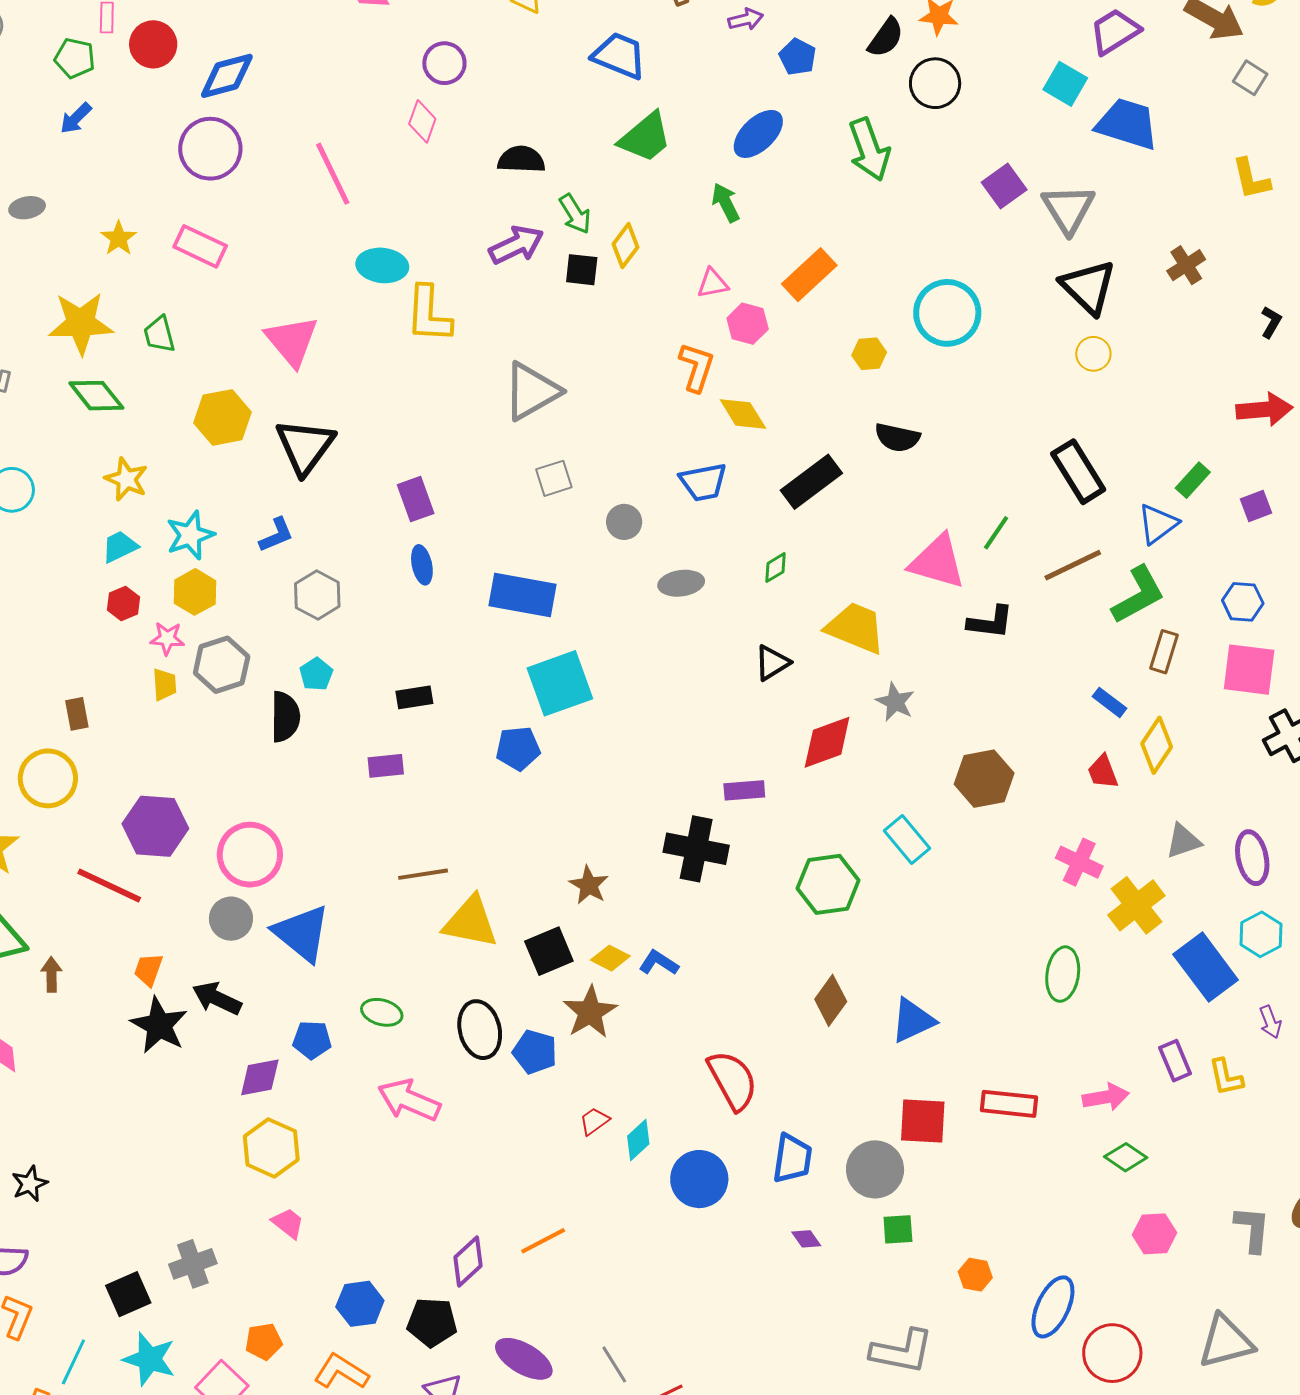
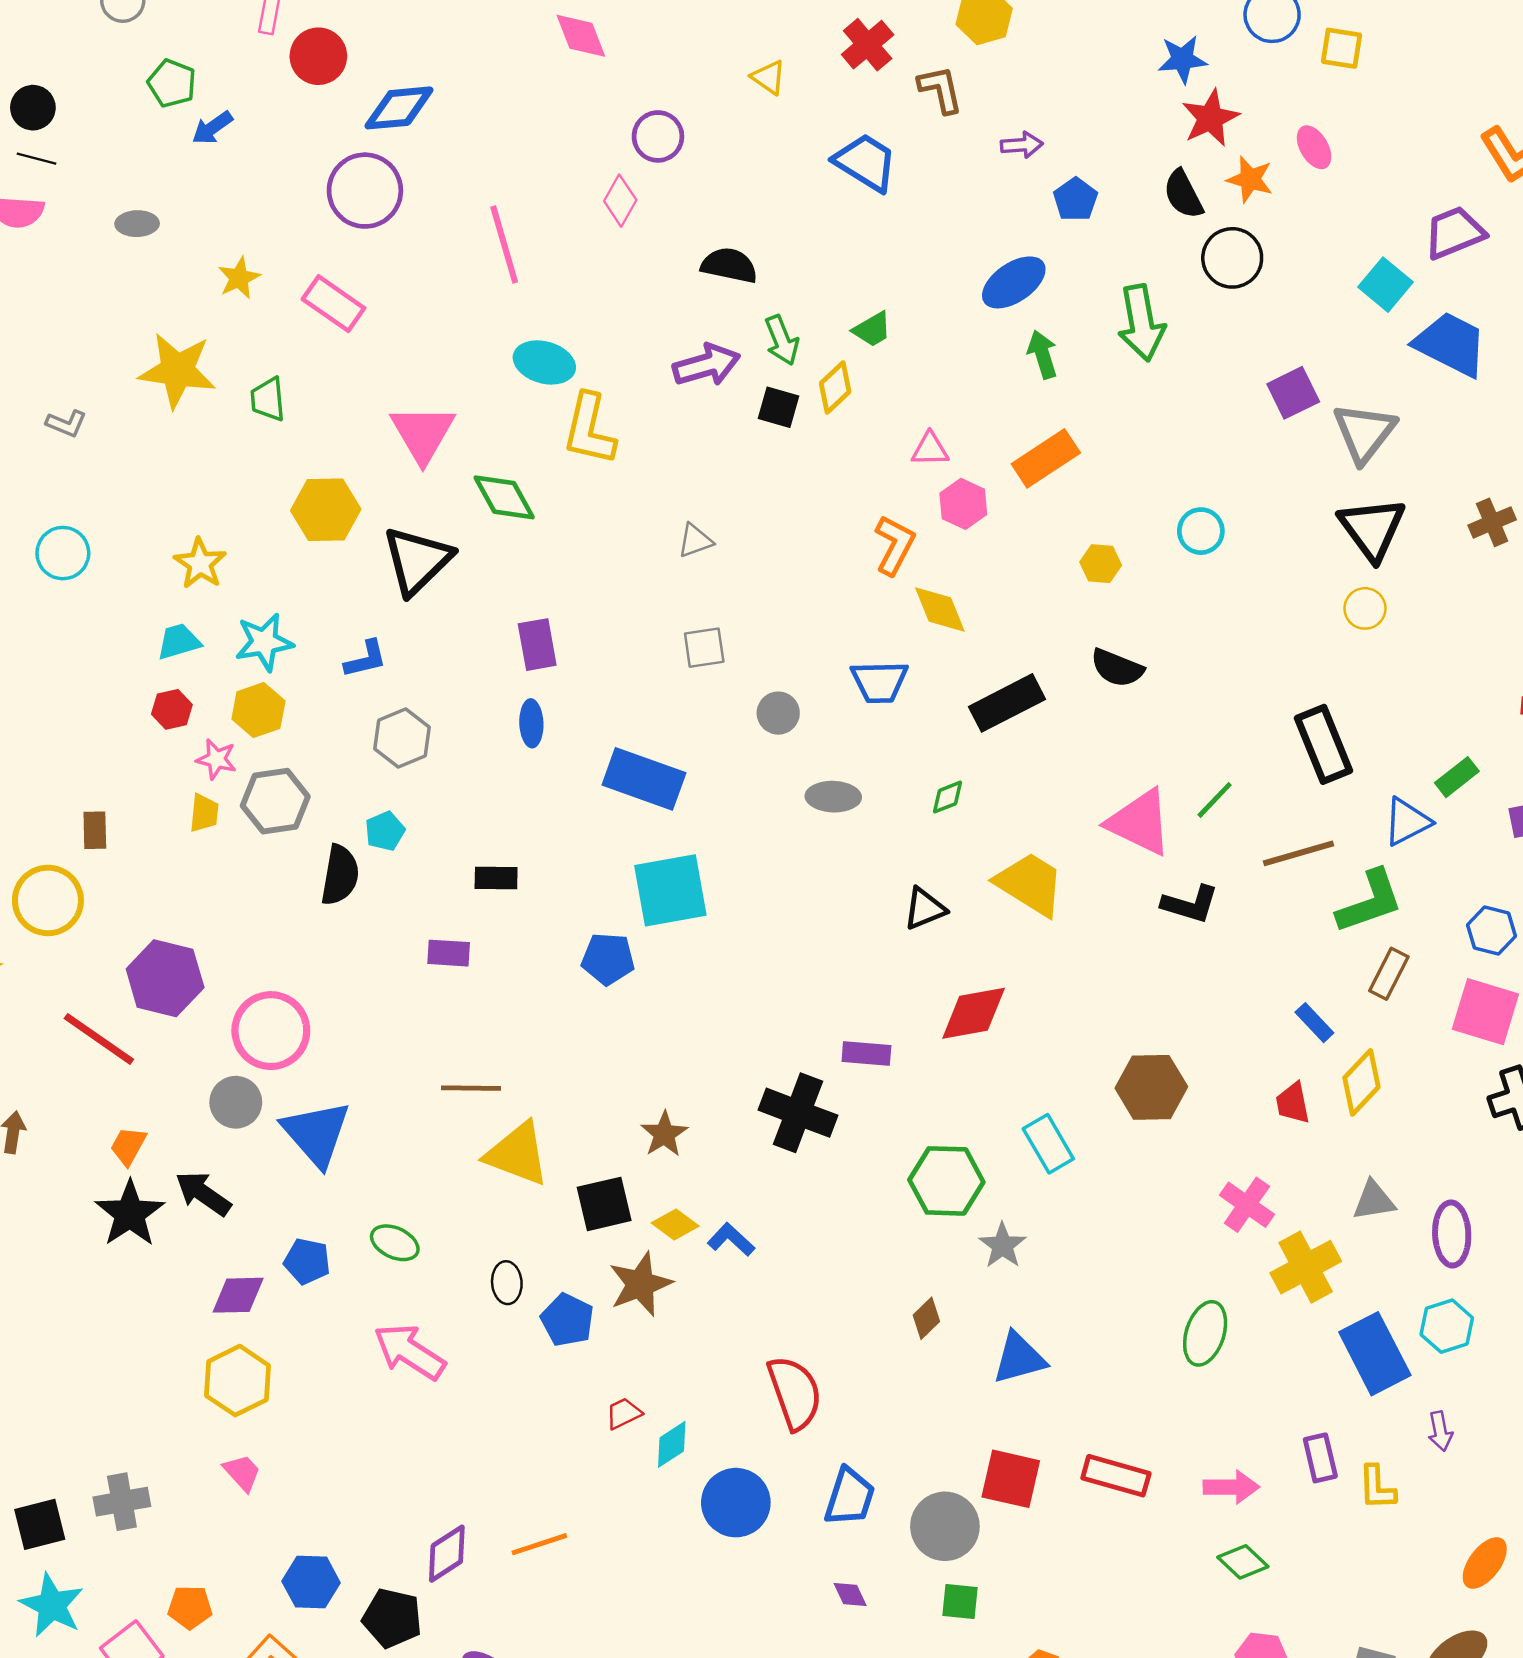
black semicircle: (886, 38) -> (1183, 194), turned 108
green pentagon: (75, 58) -> (172, 83), moved
green trapezoid: (645, 137) -> (872, 329), moved, size x0.6
green arrow: (726, 203) -> (1043, 354), moved
cyan circle: (947, 313) -> (1201, 531), size x0.6
gray triangle: (532, 391) -> (695, 541), size x0.5
green diamond: (96, 396) -> (504, 497), moved
gray star: (895, 702) -> (1002, 1245), moved
brown diamond: (831, 1000) -> (926, 1318), size x0.7
black ellipse: (480, 1030) -> (507, 1283), size x0.6

